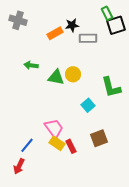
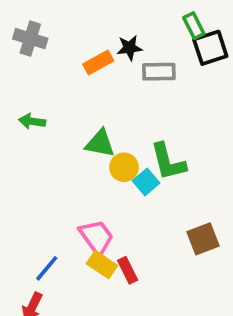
green arrow: (31, 65) -> (32, 121), moved
yellow circle: (73, 74) -> (124, 167), moved
green L-shape: (111, 87) -> (168, 162), moved
cyan square: (88, 105) -> (146, 182), moved
brown square: (99, 138) -> (203, 239), moved

